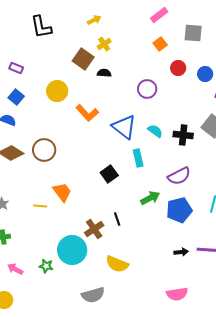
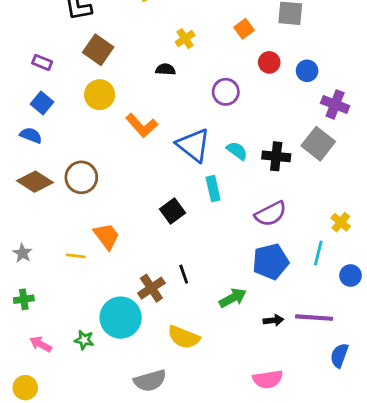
yellow cross: (104, 44) -> (185, 39), moved
brown square: (83, 59) -> (98, 50), moved
green arrow: (150, 198) -> (233, 298), moved

